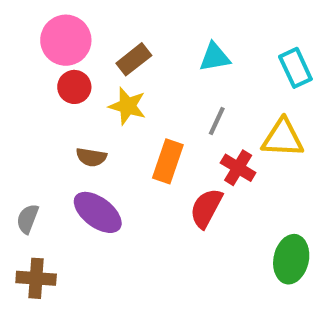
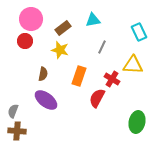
cyan triangle: (215, 57) -> (93, 20), moved
red circle: (74, 87) -> (25, 41), moved
gray line: (217, 121) -> (102, 47), moved
brown semicircle: (91, 157) -> (43, 74), turned -88
gray semicircle: (28, 219) -> (13, 111), moved

